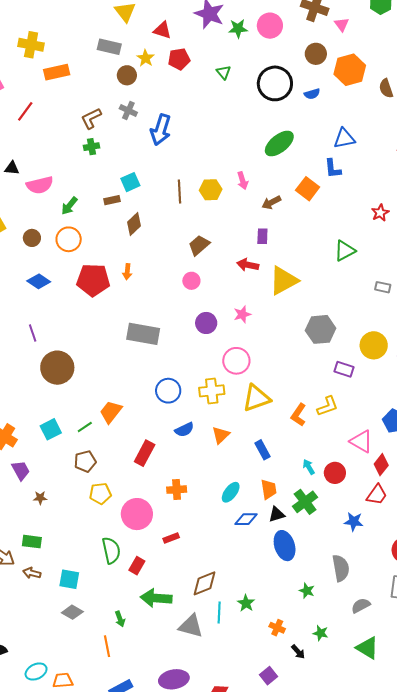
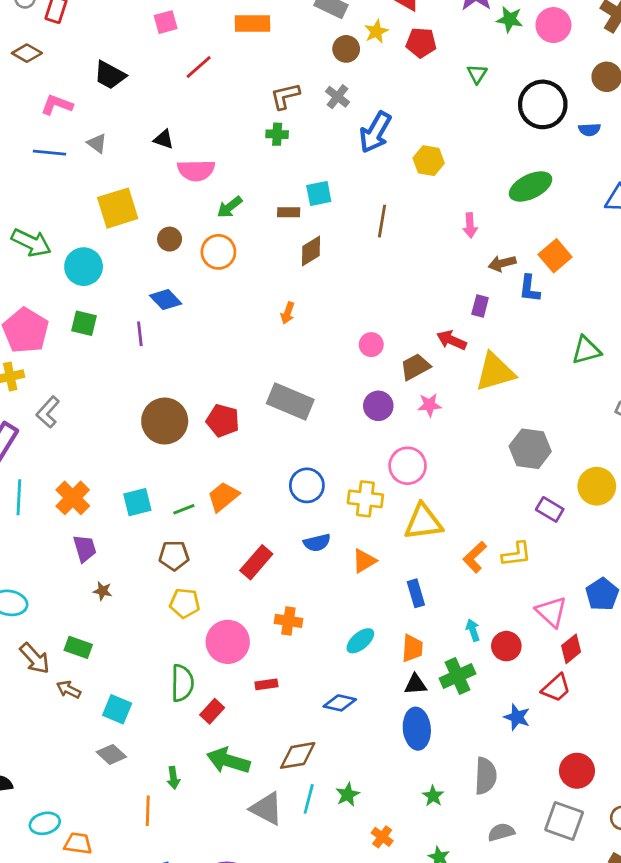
blue L-shape: (333, 169) -> (529, 289), moved
yellow hexagon: (211, 190) -> (429, 161), moved
brown trapezoid: (199, 245) -> (415, 367), moved
red pentagon: (93, 280) -> (223, 421), moved, size x0.7
purple line: (33, 333) -> (140, 334), moved
blue diamond: (246, 519) -> (340, 703), moved

